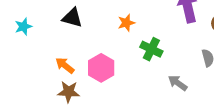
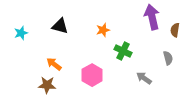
pink hexagon: (101, 68) -> (92, 75), moved
brown star: (69, 92) -> (47, 85), moved

